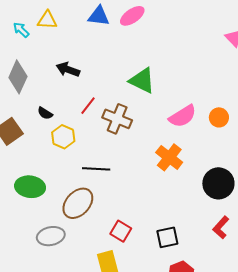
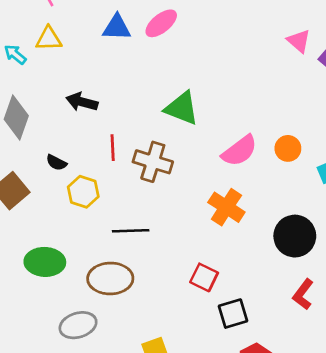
red line: (88, 106) -> (113, 148), turned -36
brown ellipse: (78, 203) -> (110, 278), turned 52
red square: (121, 231) -> (204, 277), moved

